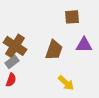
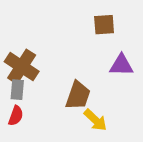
brown trapezoid: (54, 50) -> (78, 95), moved
gray rectangle: (12, 62) -> (17, 90), turned -48

